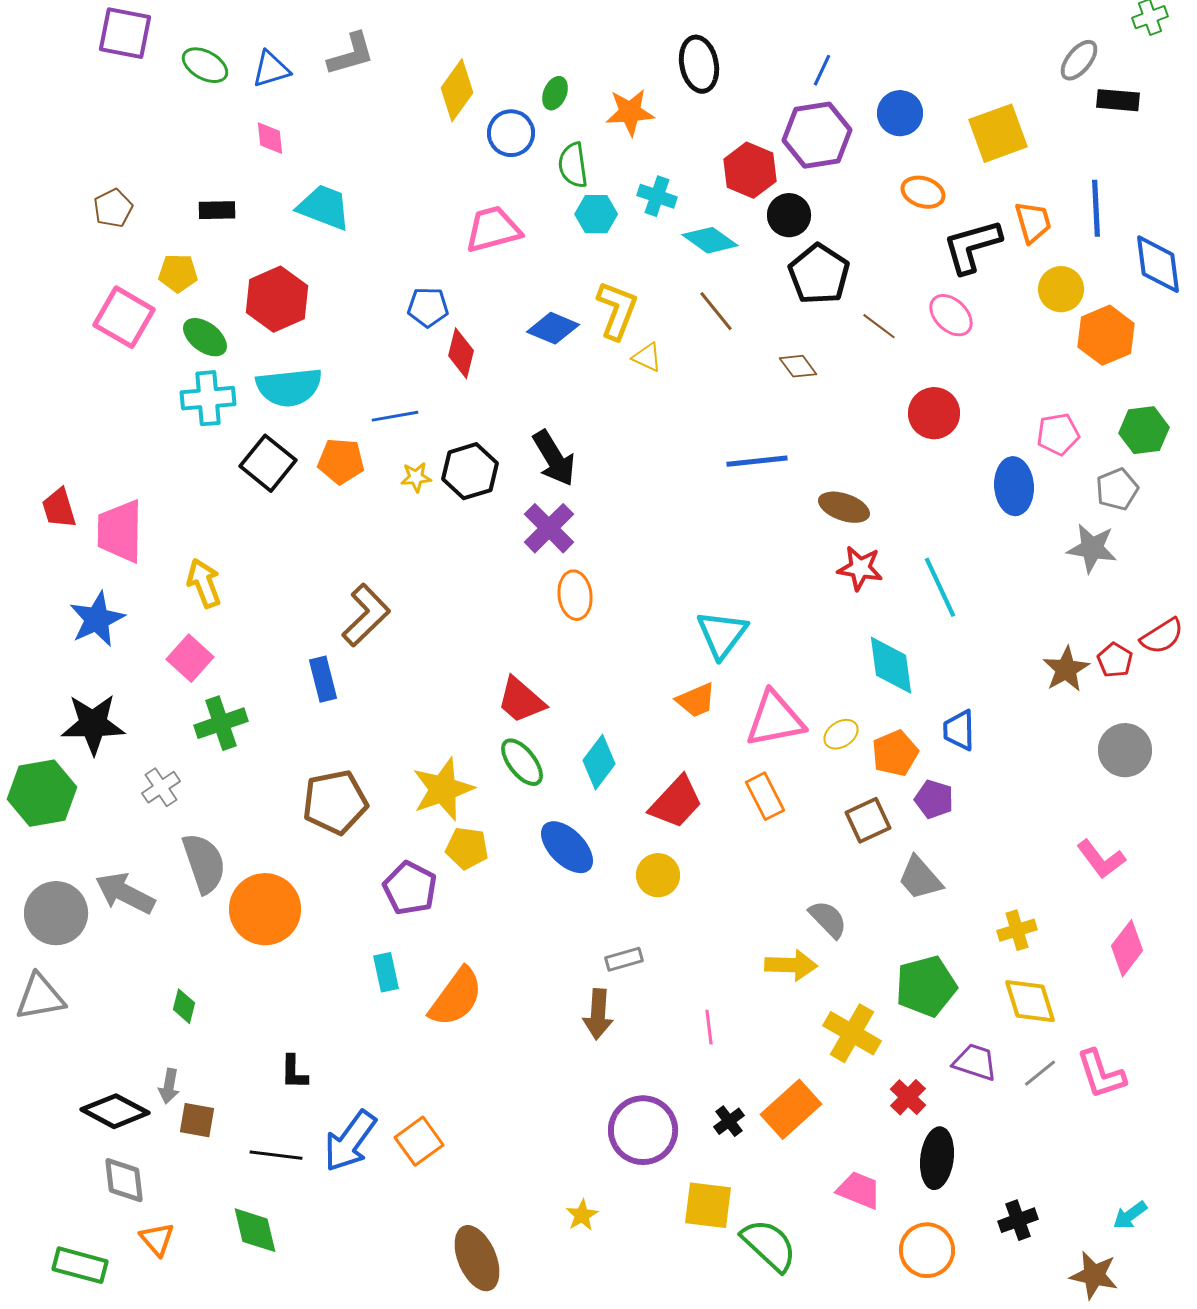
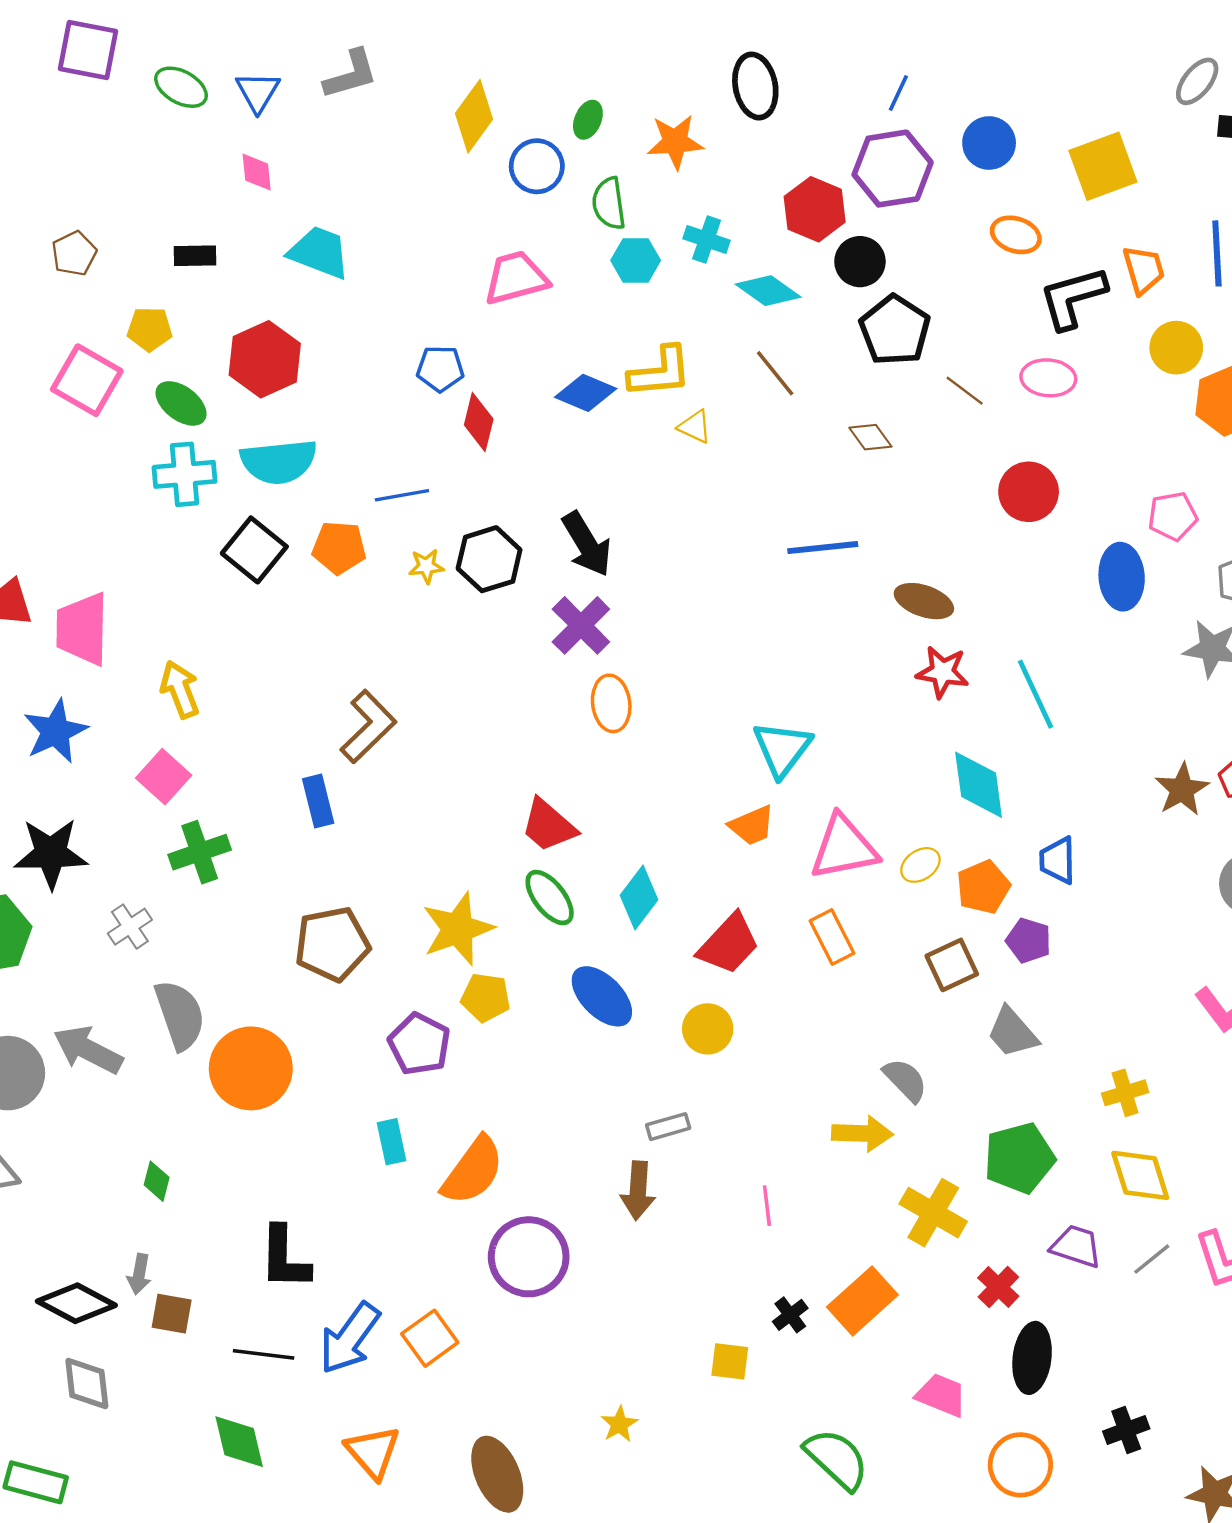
blue triangle: (271, 69) -> (258, 92), turned -42
yellow L-shape: (617, 310) -> (660, 372), turned 64
pink ellipse: (951, 315) -> (1048, 378), turned -39
black L-shape: (294, 1072) -> (284, 1258), size x1.6
purple circle: (643, 1130) -> (529, 1257), moved
yellow square: (708, 1205) -> (730, 1361), moved, size x0.7
orange triangle: (157, 1239) -> (373, 1452), moved, size x1.4

